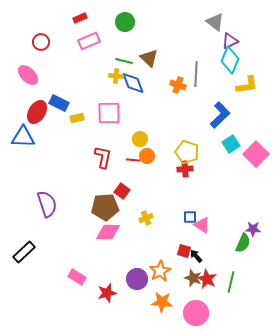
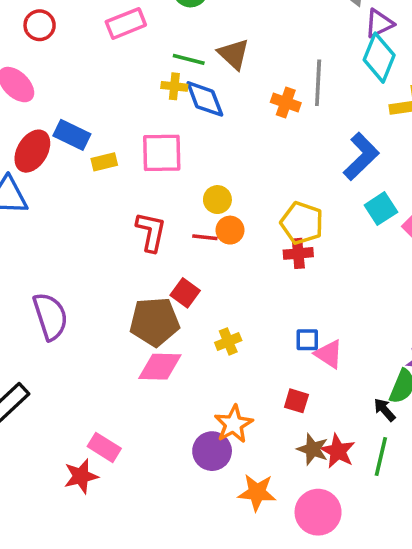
black arrow: (196, 256) -> (385, 410), moved
orange star: (160, 271) -> (234, 424), moved
red star: (107, 293) -> (81, 476), moved

